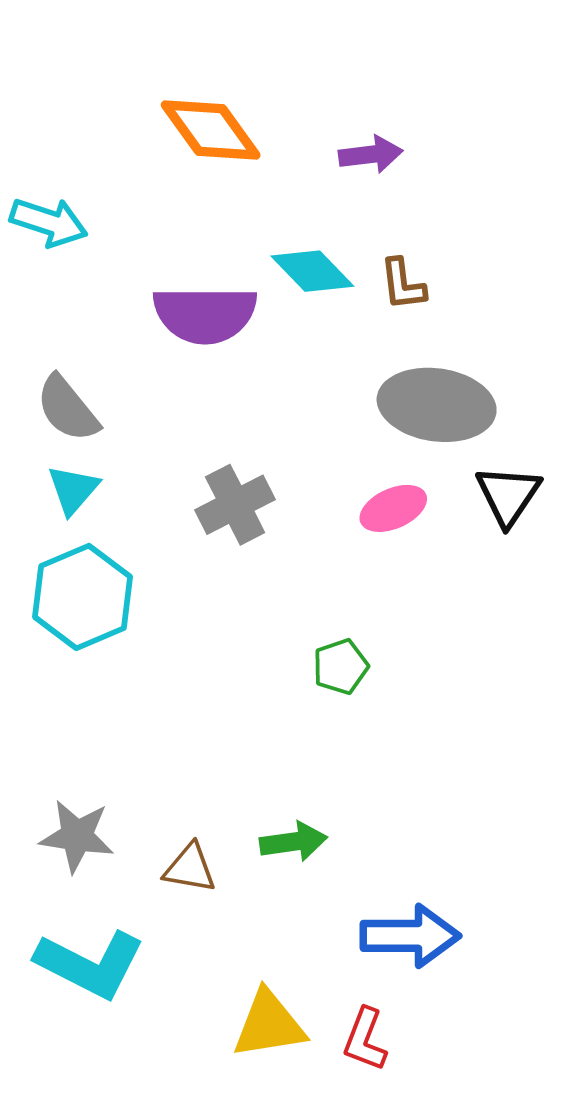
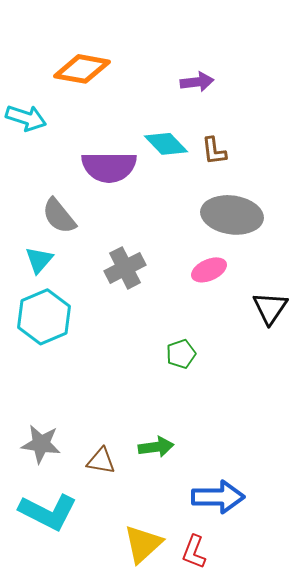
orange diamond: (211, 130) -> (82, 69), moved, turned -44
gray semicircle: (68, 409) -> (59, 216), moved
black triangle: (508, 495) -> (270, 308), moved
yellow triangle: (269, 1024) -> (143, 544), turned -33

